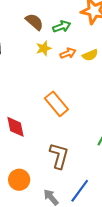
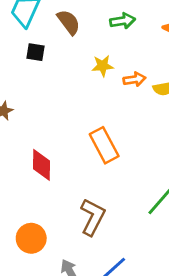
brown semicircle: (34, 22) -> (69, 22), moved
green arrow: (62, 26) -> (123, 21), moved

